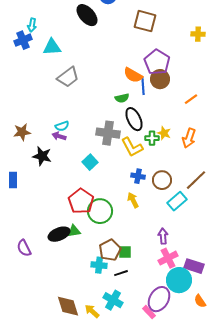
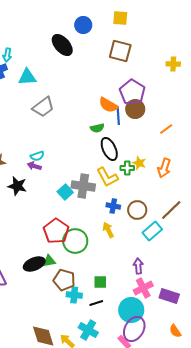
gray cross: (108, 133) -> (83, 186), moved
brown pentagon: (110, 250) -> (64, 280), moved, turned -30
cyan circle: (179, 280) -> (131, 310), moved

